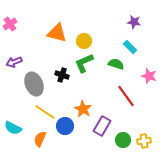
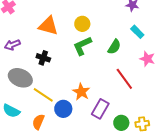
orange triangle: (57, 33) -> (48, 26), moved
cyan rectangle: (130, 47) -> (137, 32), moved
green semicircle: (116, 64) -> (114, 47), turned 105
black cross: (62, 75) -> (43, 58), moved
gray ellipse: (34, 84) -> (20, 78), moved, turned -45

